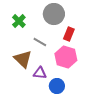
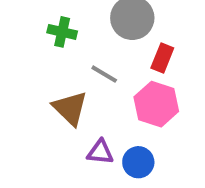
green cross: (19, 21) -> (62, 32), turned -32
purple triangle: (40, 73) -> (100, 152), moved

